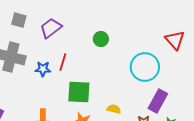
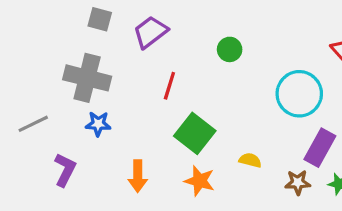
blue star: (43, 69) -> (98, 124), moved
green square: (79, 92) -> (195, 133), turned 35

